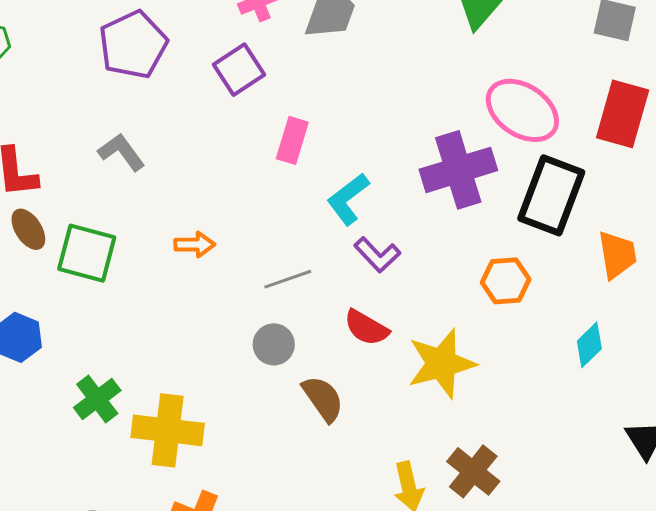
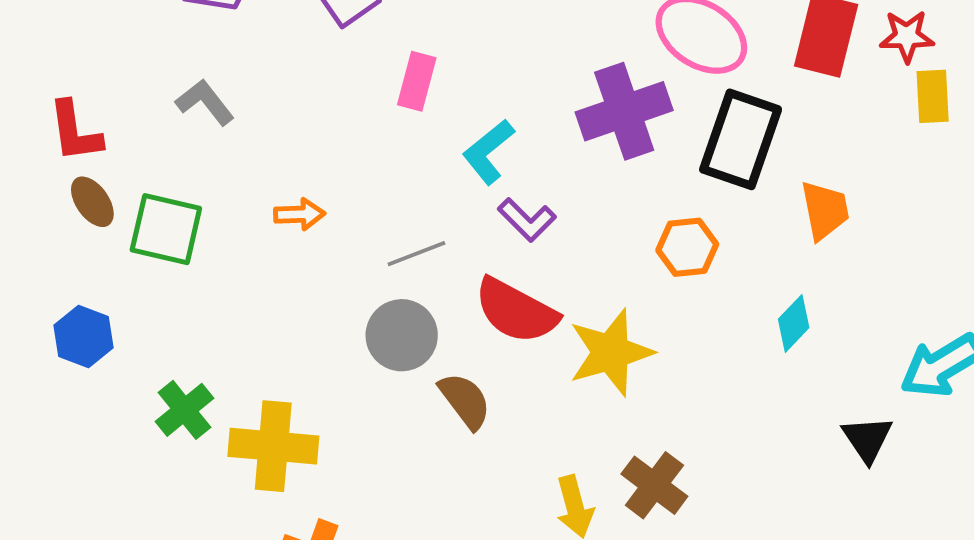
red semicircle: (366, 328) -> (516, 311), size x1.5
gray circle: (274, 344) -> (402, 335), size x1.4

